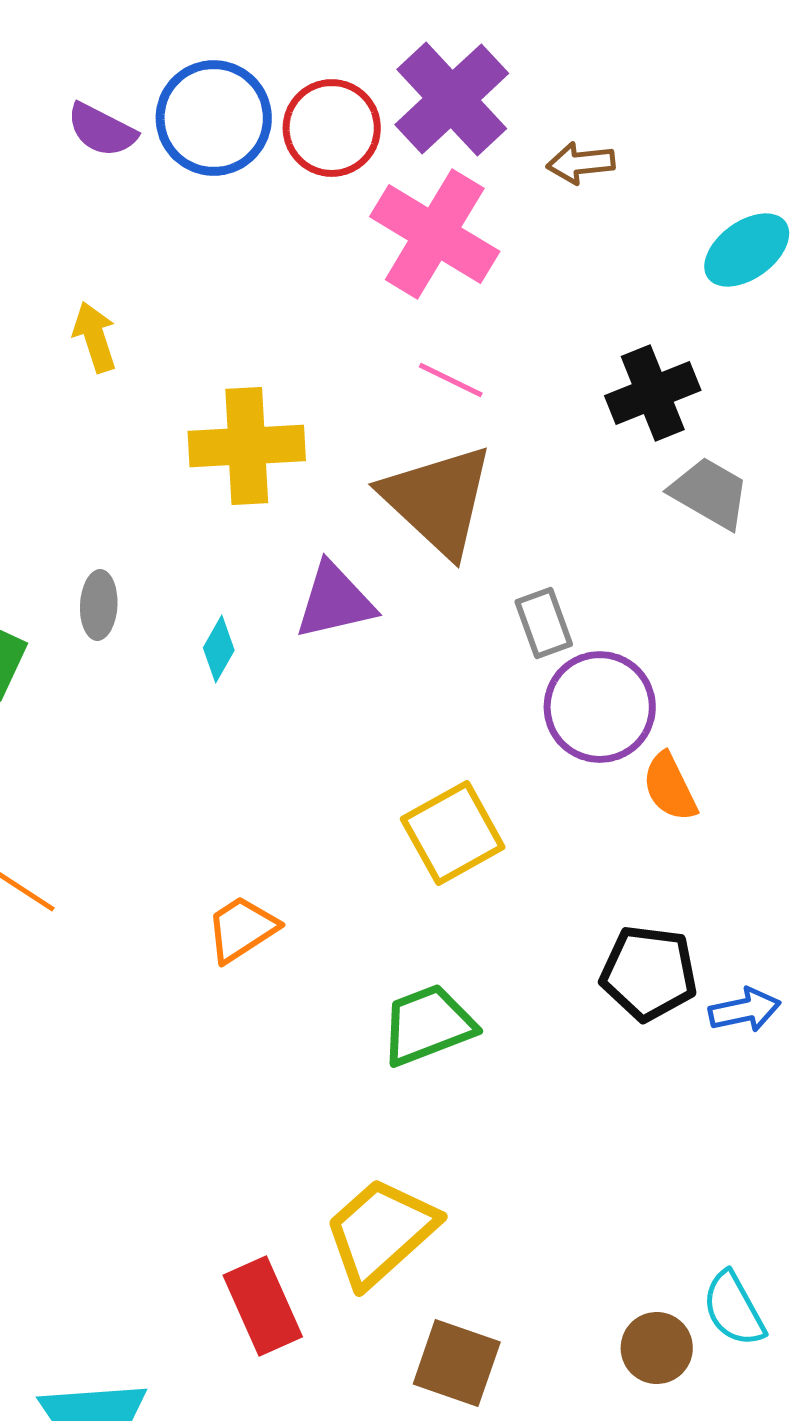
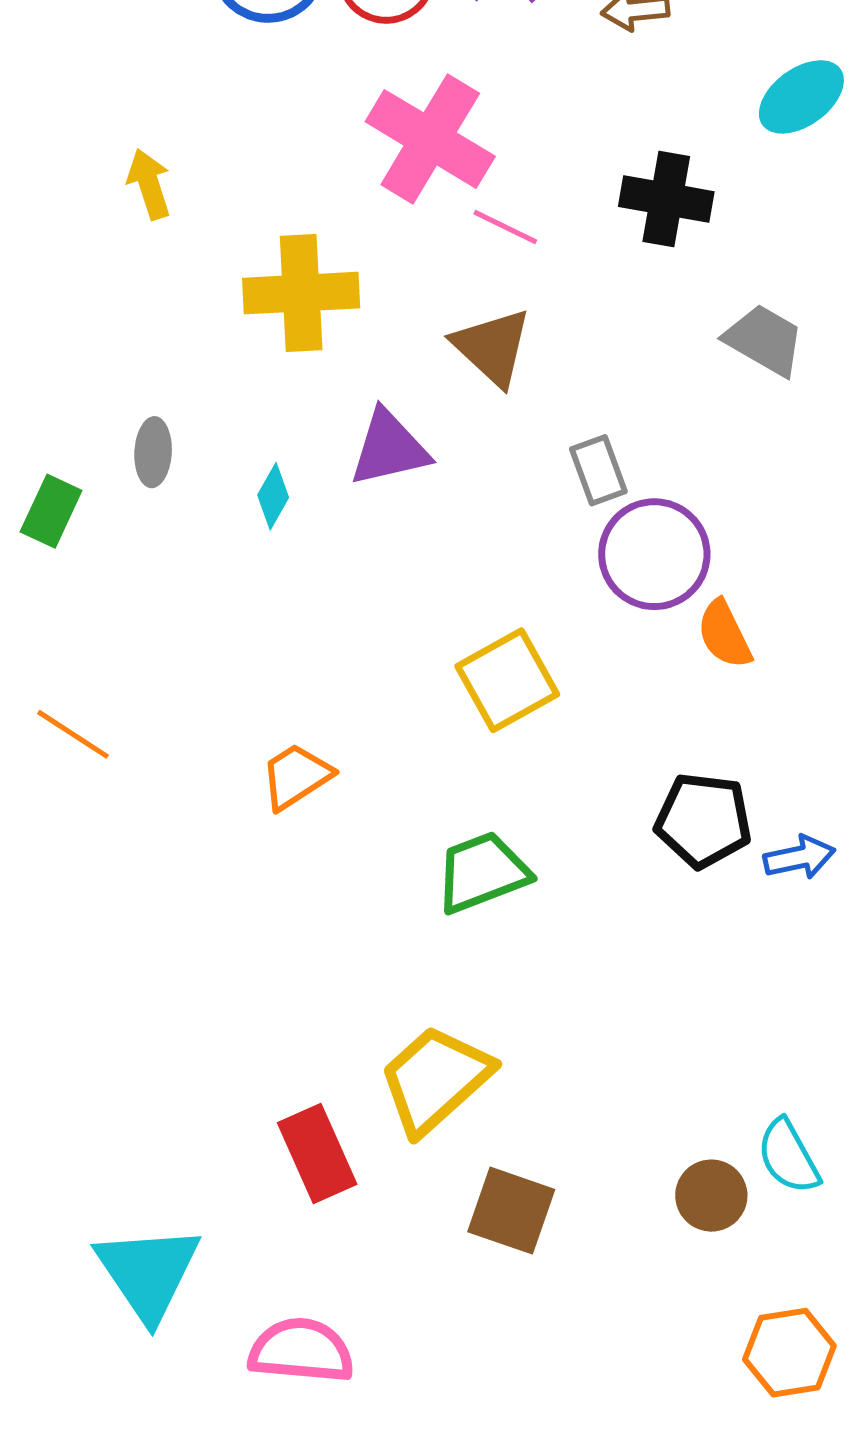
pink cross: (435, 234) -> (430, 139), moved
black cross: (653, 393) -> (666, 199), moved, turned 32
brown triangle: (438, 500) -> (492, 347), size x0.7

